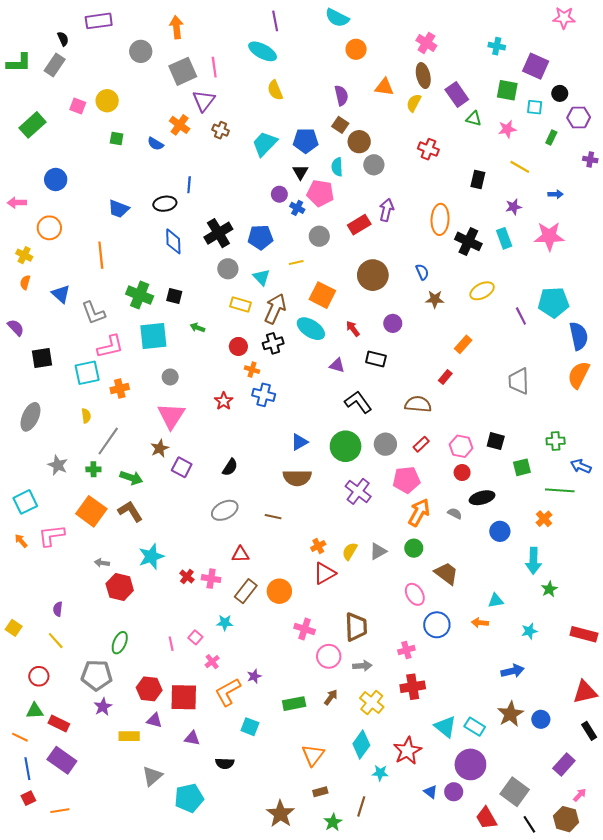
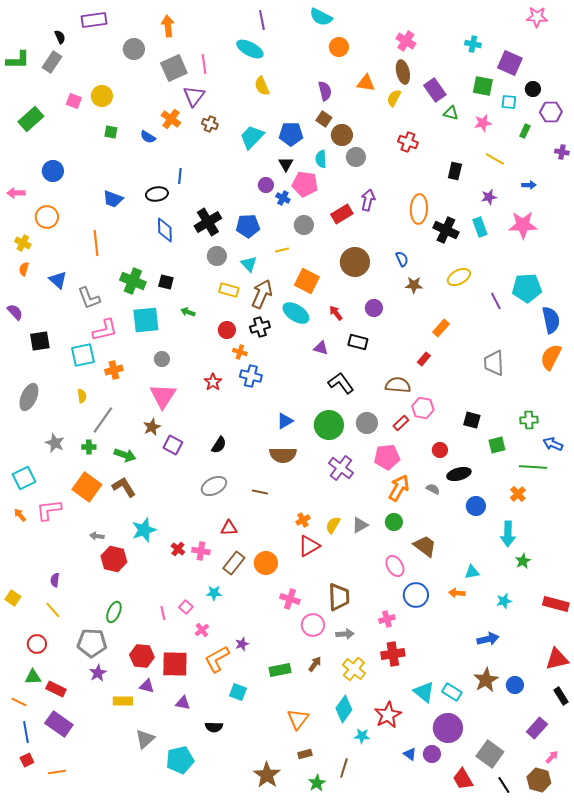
pink hexagon: (461, 446) -> (423, 408), moved

